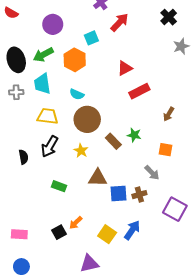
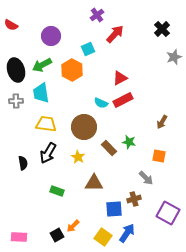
red rectangle: (139, 91) -> (123, 100), moved
cyan semicircle: (77, 94) -> (101, 103), moved
blue square: (119, 193) -> (114, 209), moved

